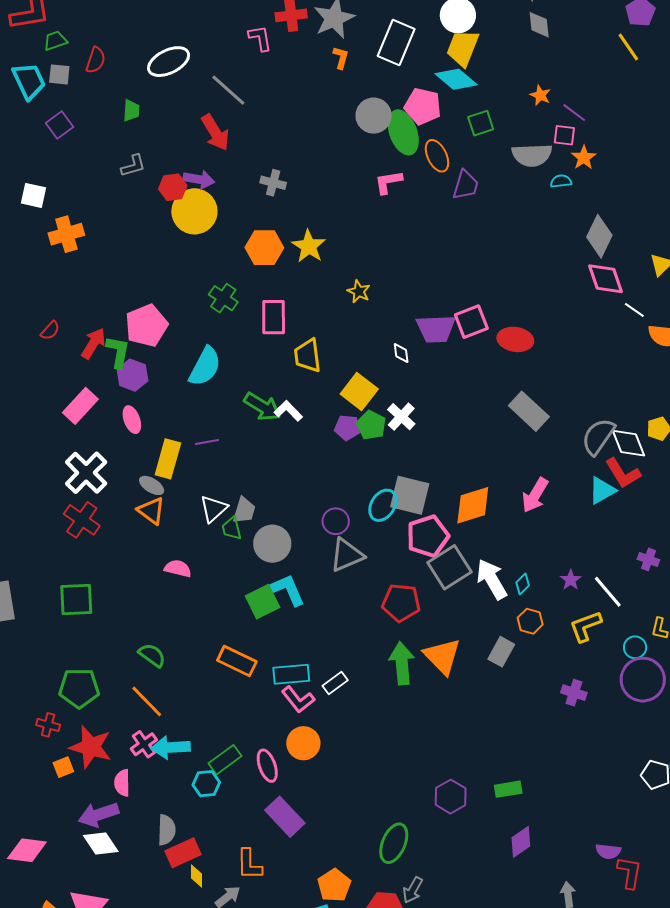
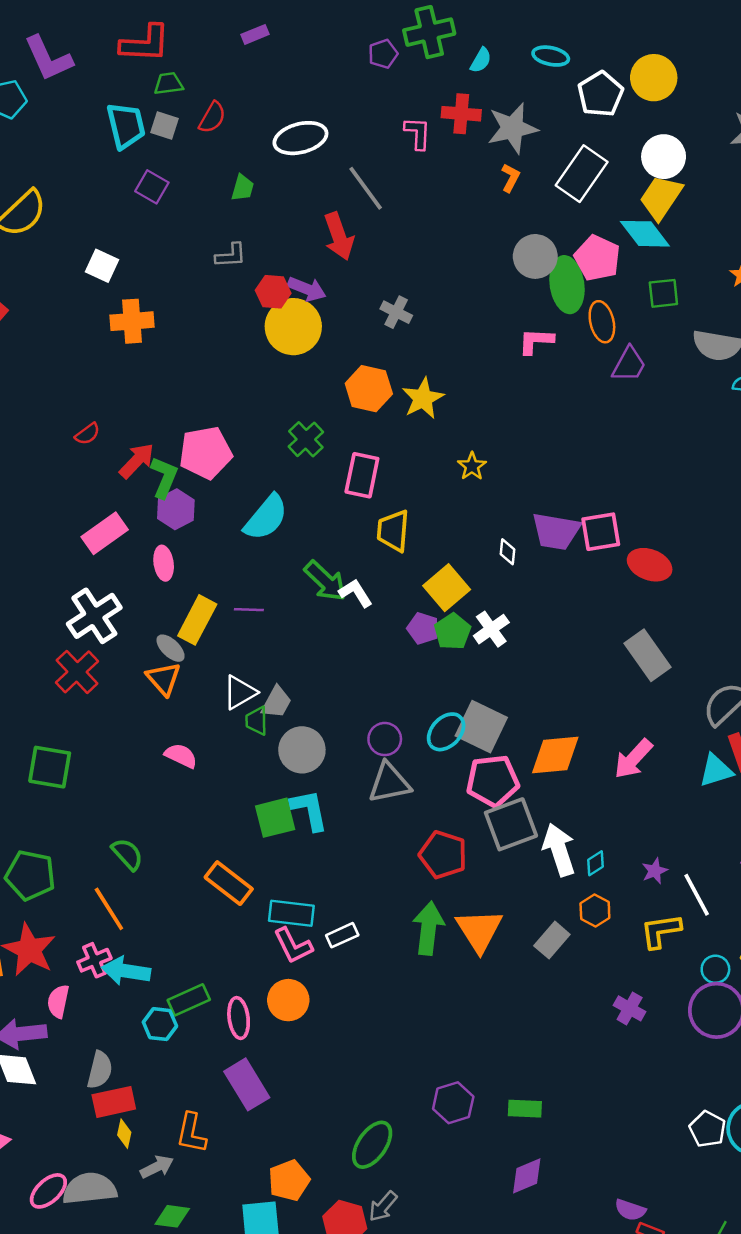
purple square: (60, 125) -> (152, 187), turned -36

